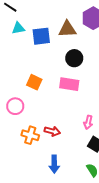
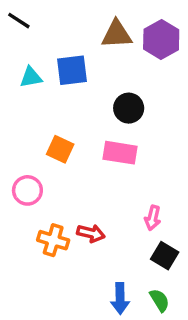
cyan triangle: (18, 28) -> (31, 77), moved
brown triangle: (67, 29) -> (117, 34), moved
blue arrow: (54, 164) -> (120, 298), moved

